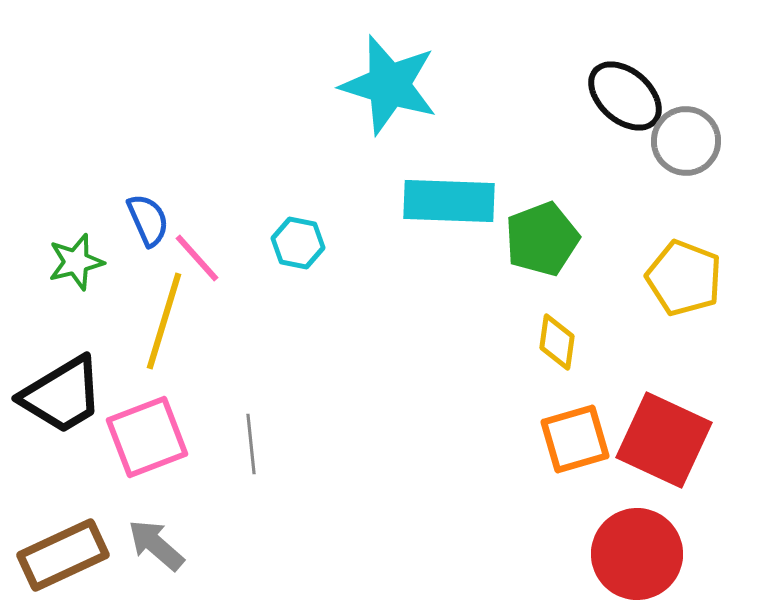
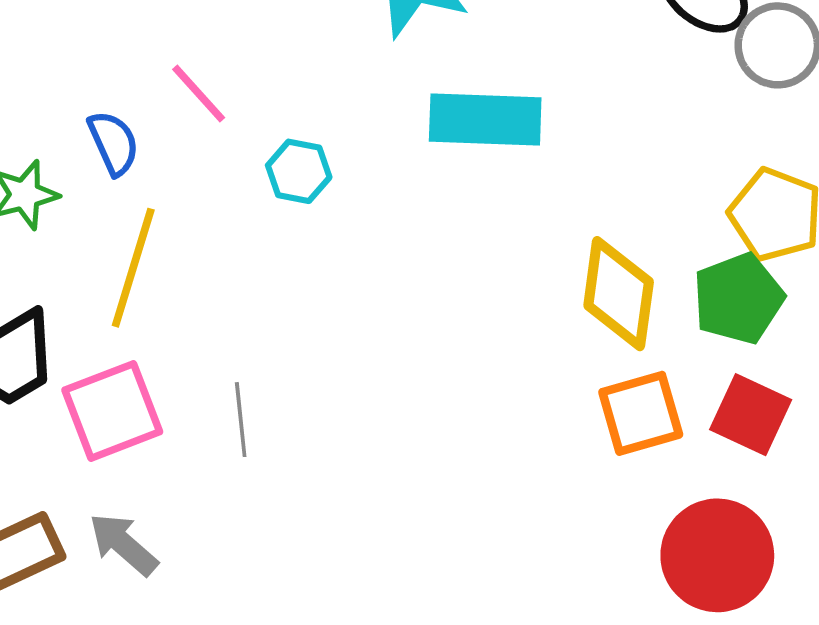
green pentagon: (542, 239) -> (738, 299), moved
pink line: (197, 258) -> (199, 94), moved
yellow diamond: (557, 342) -> (619, 294), size x1.6
red square: (664, 440) -> (751, 415), size x0.7

